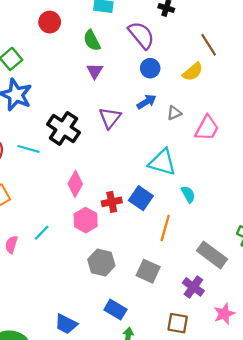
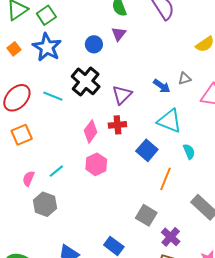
blue circle: (150, 68) -> (94, 44), moved
blue arrow: (147, 102) -> (162, 86), moved, turned 60
purple triangle: (110, 118) -> (122, 95), moved
red cross: (112, 202) -> (117, 125), moved
gray hexagon: (101, 262) -> (45, 204), moved
purple cross: (193, 287) -> (171, 237), moved

